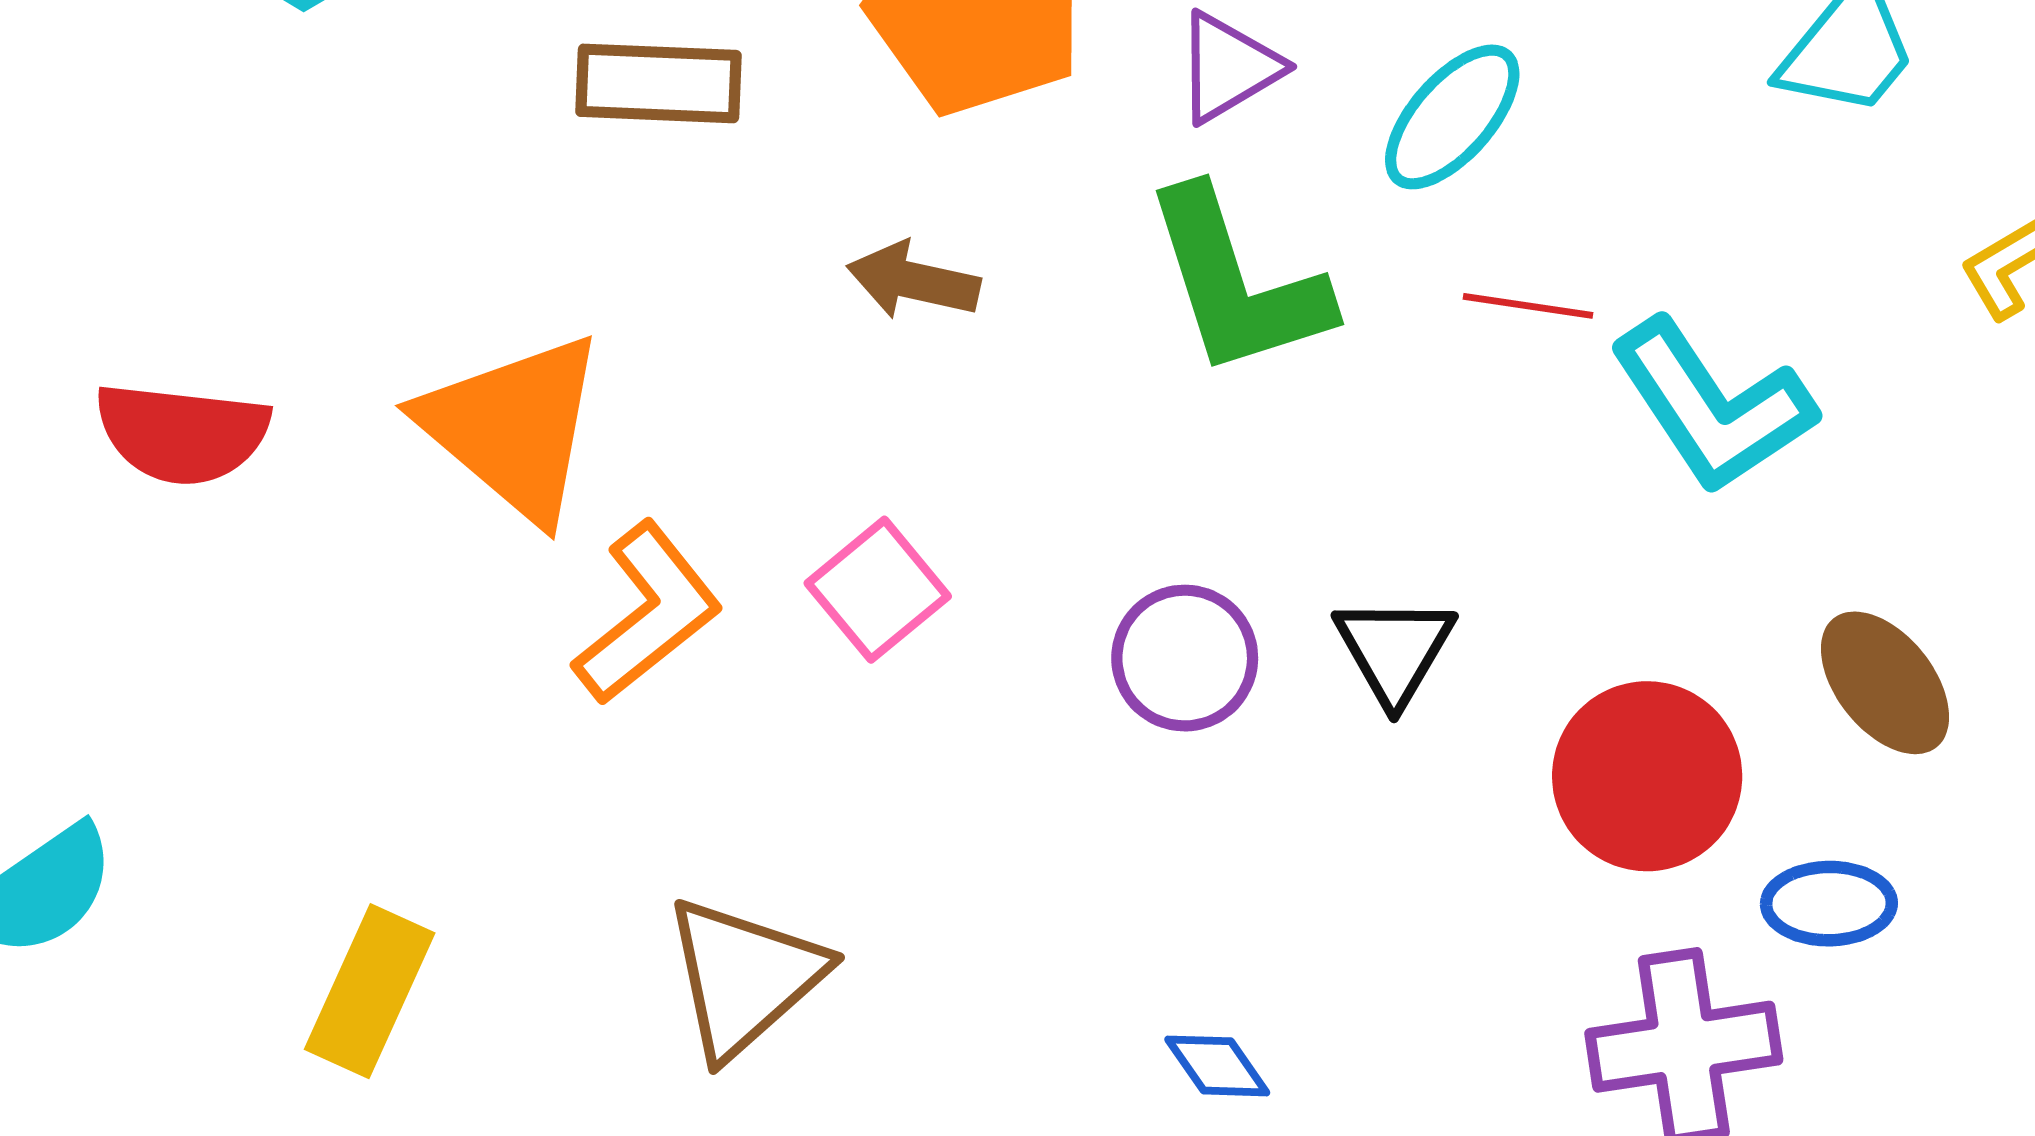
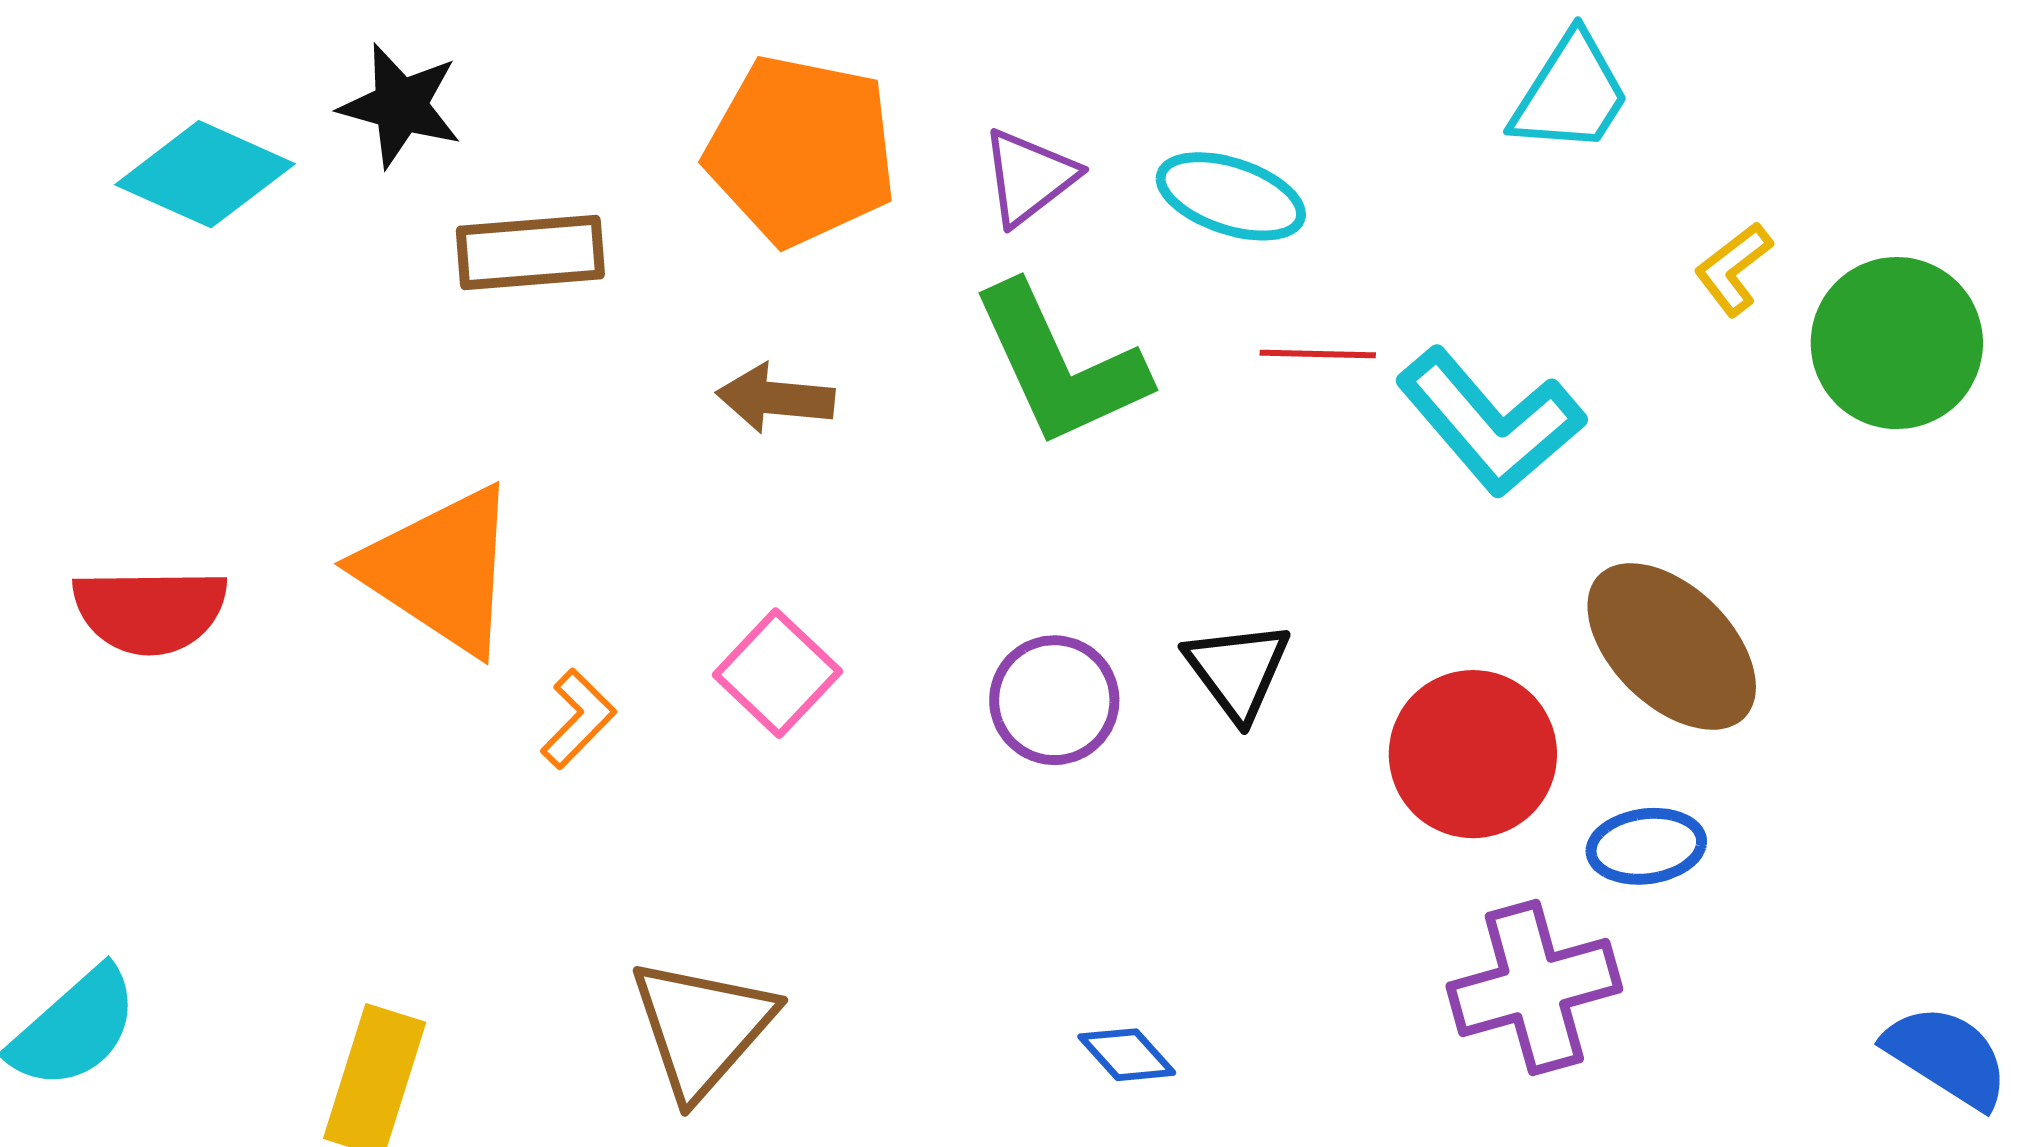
cyan ellipse: (1452, 117) -> (1231, 196), turned 74
orange L-shape: (648, 613) -> (578, 719), size x0.6
brown ellipse: (1885, 683) -> (1672, 646), size x1.4

